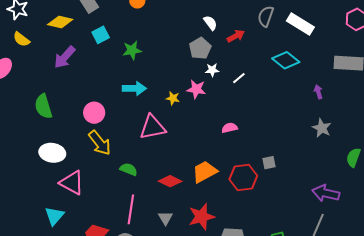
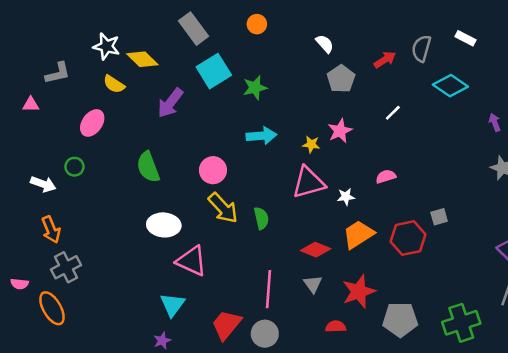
gray semicircle: (266, 16) -> (421, 48), moved
yellow diamond: (60, 22) -> (142, 59), moved, turned 35
white semicircle: (210, 23) -> (325, 44), moved
white rectangle: (300, 24) -> (466, 38), size x0.6
cyan square: (101, 35) -> (214, 71), size x1.5
white star: (212, 70) -> (346, 197), moved
pink star: (196, 89) -> (340, 131), turned -30
pink triangle: (153, 127) -> (309, 183), moved
green semicircle: (129, 169) -> (261, 218), moved, turned 60
gray triangle: (165, 218) -> (313, 284), moved

